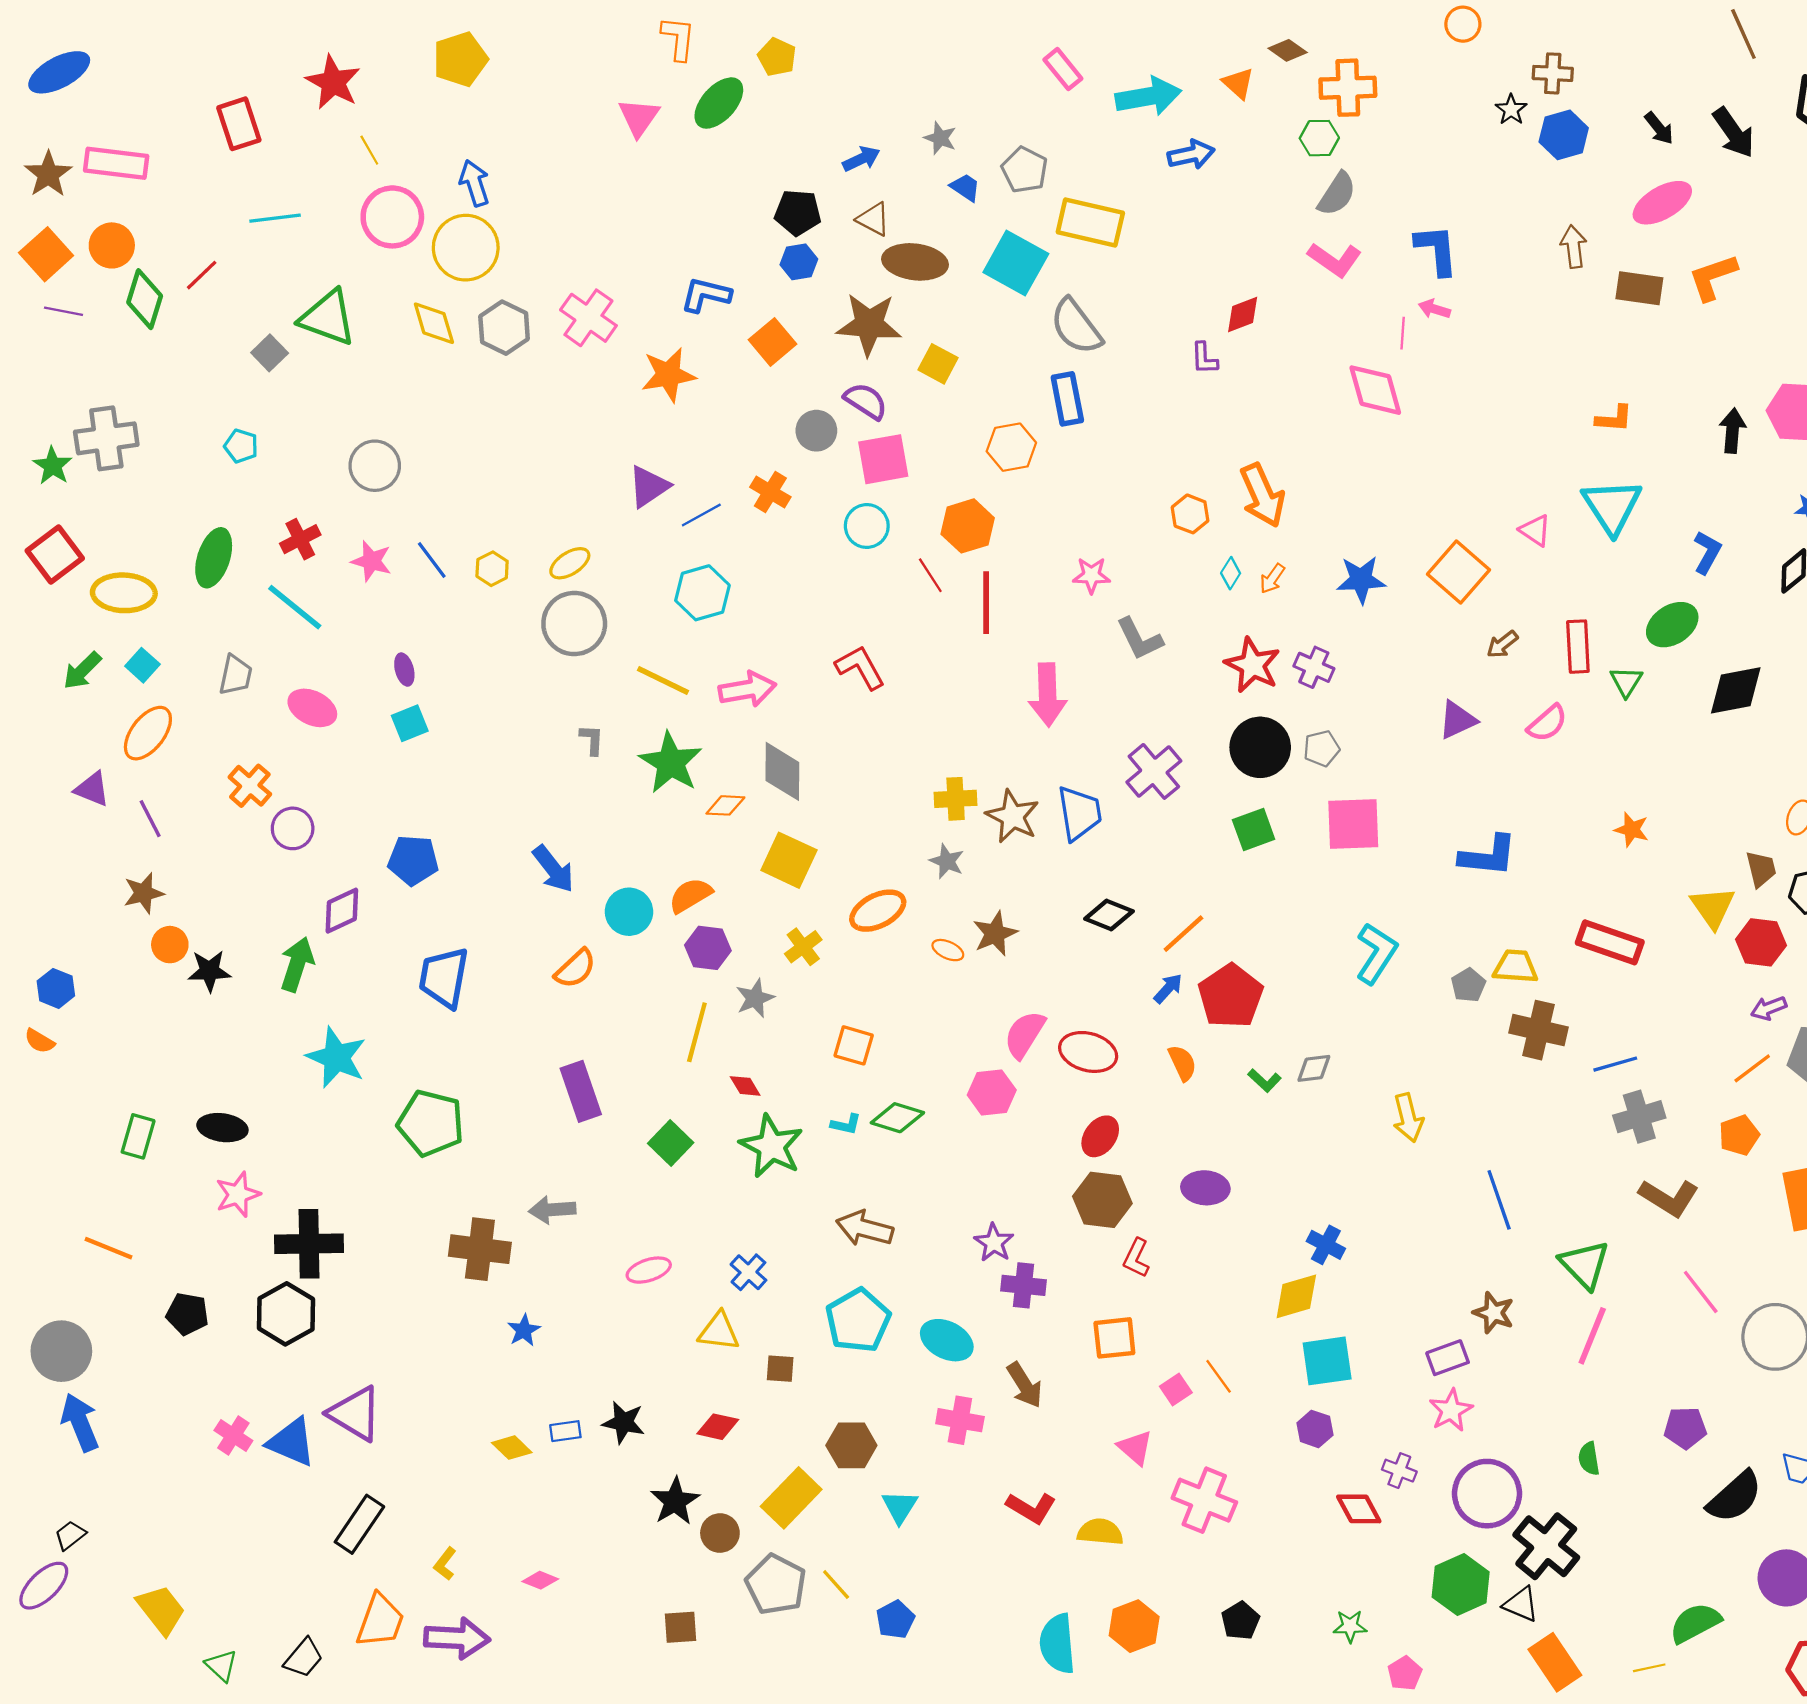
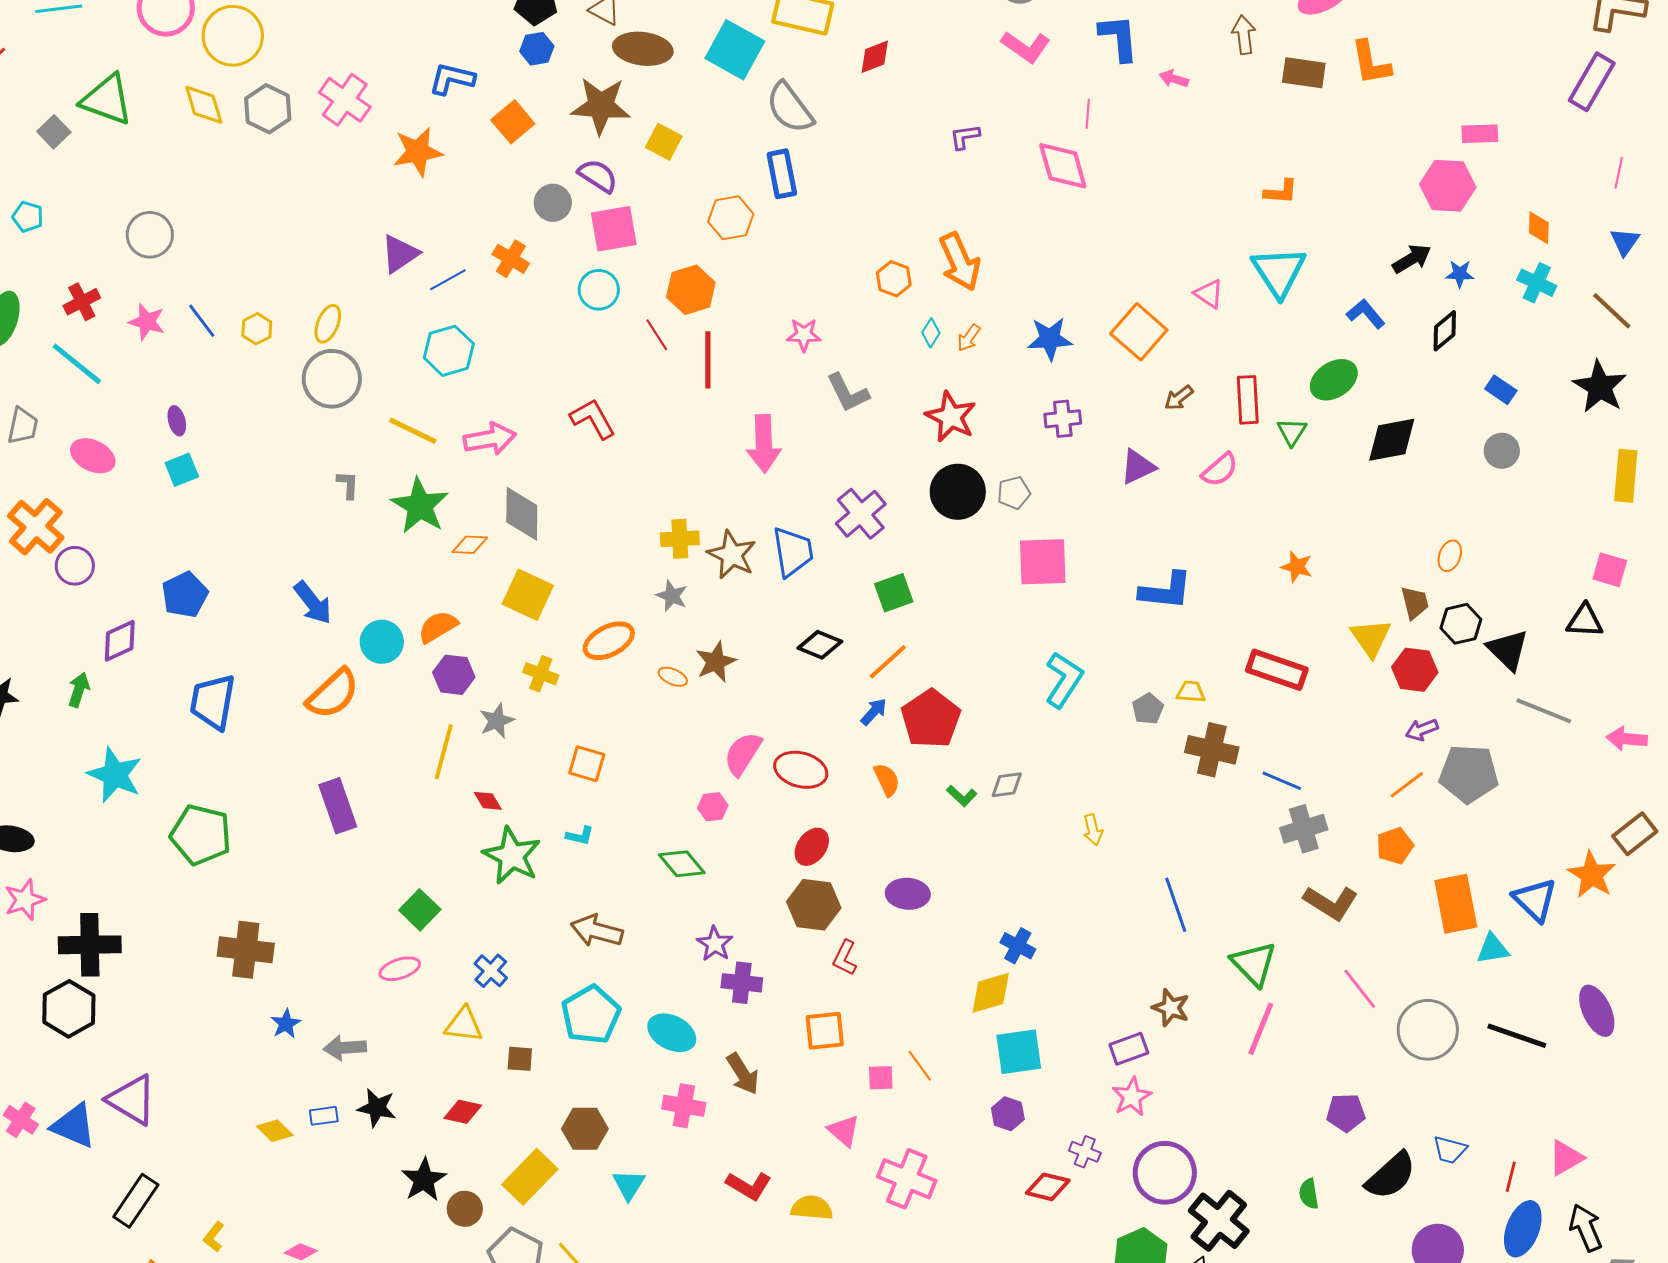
orange L-shape: (1713, 277) -> (1371, 63), turned -81
pink arrow: (1434, 309) -> (1174, 79), moved
red diamond: (1243, 314) -> (875, 57), moved
purple L-shape: (1204, 358) -> (965, 137), moved, turned 84
black arrow: (1732, 431) -> (1412, 259), moved, turned 54
blue L-shape: (1707, 552) -> (1366, 314), turned -69
yellow ellipse: (570, 563) -> (328, 324), turned -36
purple cross: (1314, 667) -> (1063, 419), moved, turned -30
orange cross: (250, 786) -> (36, 527), size x1.4
green square: (1254, 830) -> (894, 593), moved
blue pentagon: (413, 860) -> (185, 595), turned -30
yellow cross: (803, 947) -> (541, 674), turned -32
green arrow: (297, 964) -> (79, 690), size x0.7
yellow trapezoid: (1515, 967) -> (1191, 692), size x0.7
orange semicircle: (575, 969) -> (333, 694), size x1.4
blue line: (1615, 1064) -> (1282, 781), turned 39
pink hexagon: (992, 1093) -> (713, 807), size x0.7
green diamond: (897, 1118) -> (682, 864), moved, turned 33
yellow arrow: (1408, 1118) -> (1093, 830), size x0.7
green square: (671, 1143) -> (420, 910), moved
gray arrow: (552, 1210) -> (345, 1048), moved
pink square: (1176, 1389) -> (881, 1078), turned 32
green semicircle: (1589, 1459) -> (1309, 1194), moved
red diamond: (1359, 1509) -> (1048, 1187), turned -48

